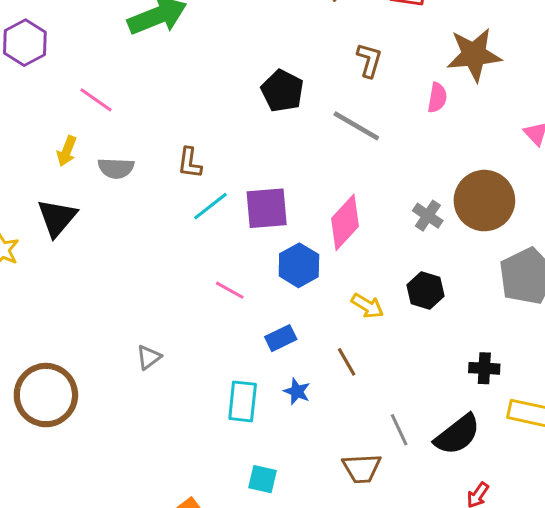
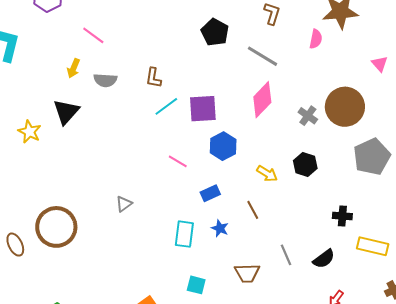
pink diamond: (345, 222) -> (262, 100), moved
black semicircle: (457, 435) -> (324, 259), size x0.7
brown trapezoid: (362, 468) -> (247, 273), moved

